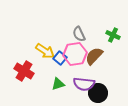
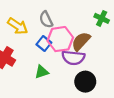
gray semicircle: (79, 34) -> (46, 19), moved
yellow arrow: (45, 51) -> (18, 26), moved
purple semicircle: (84, 84) -> (73, 58), moved

